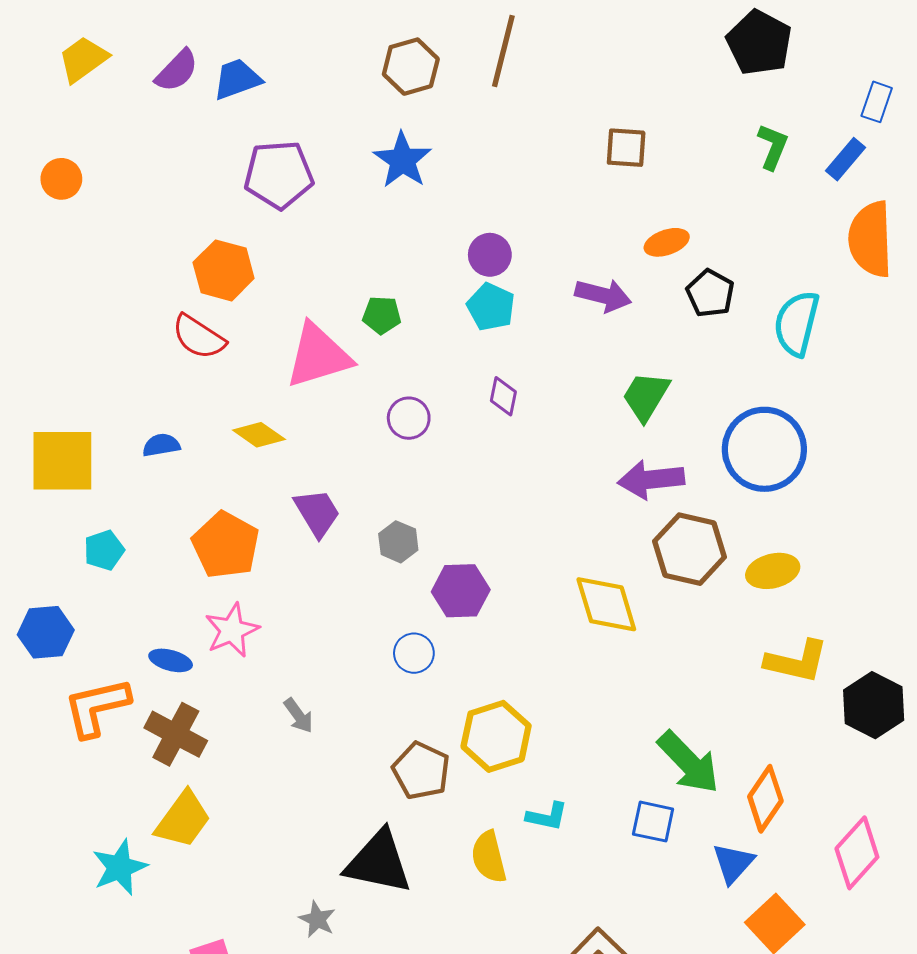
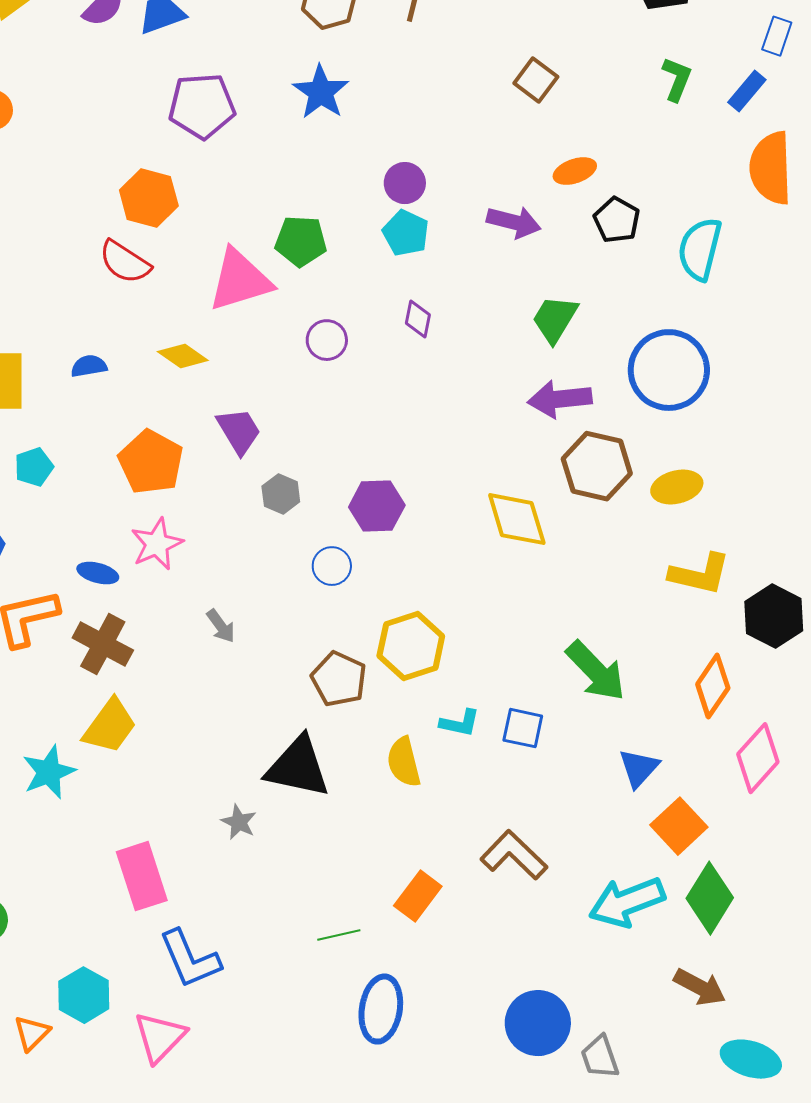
brown square: (626, 148) -> (536, 80), turned 33
green pentagon: (382, 315) -> (301, 241), size x1.4
gray hexagon: (398, 542) -> (281, 494), moved
orange diamond: (765, 799) -> (713, 686), moved
blue square: (653, 822) -> (523, 728), moved

